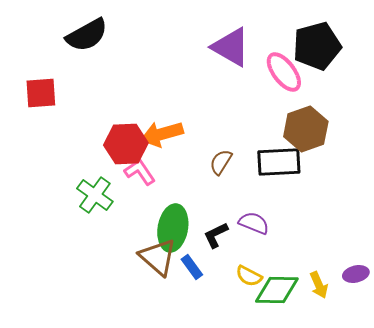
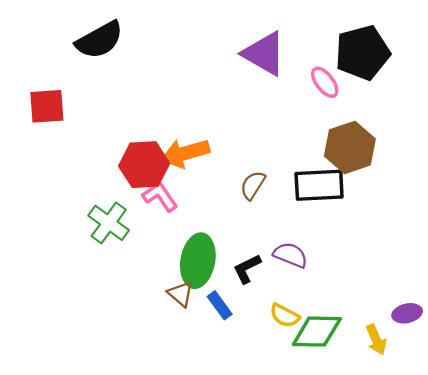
pink ellipse: (284, 72) -> (325, 82), size x0.7
brown triangle: (158, 257) -> (181, 294), size x0.6
yellow arrow: (319, 285) -> (376, 340), moved

